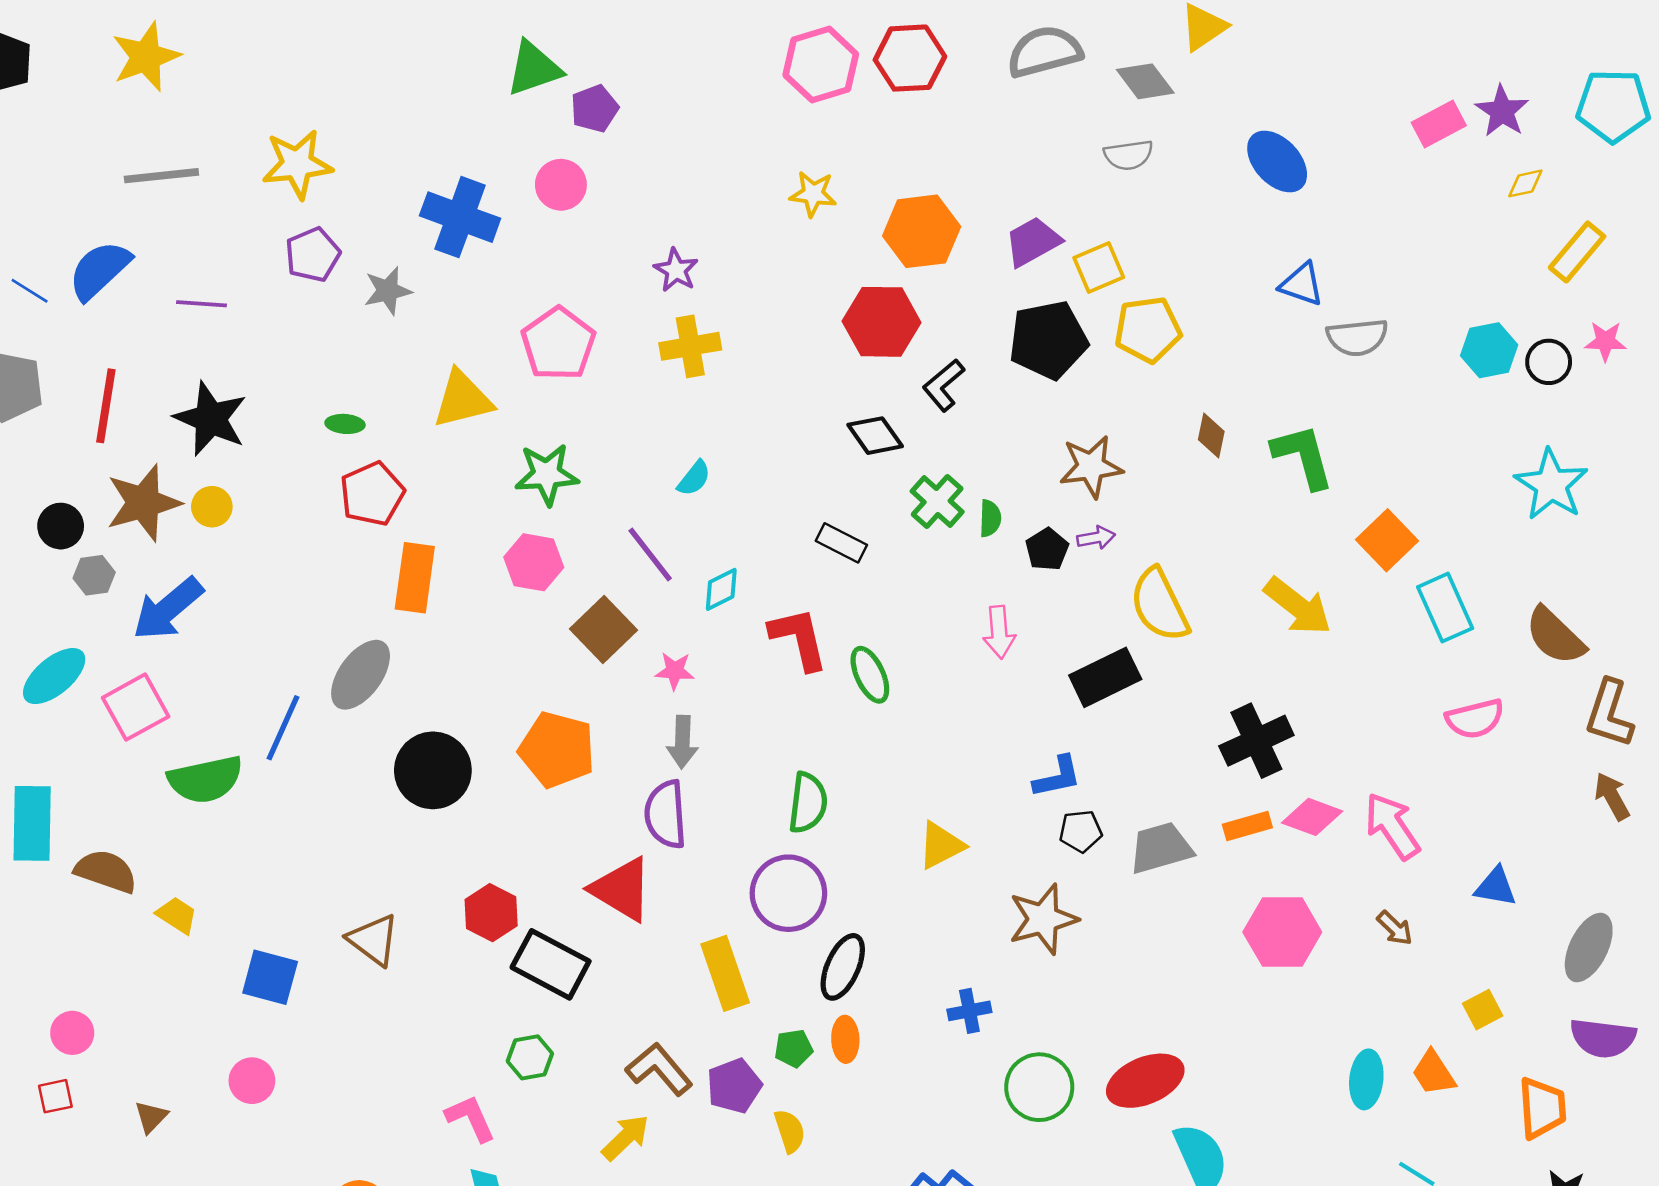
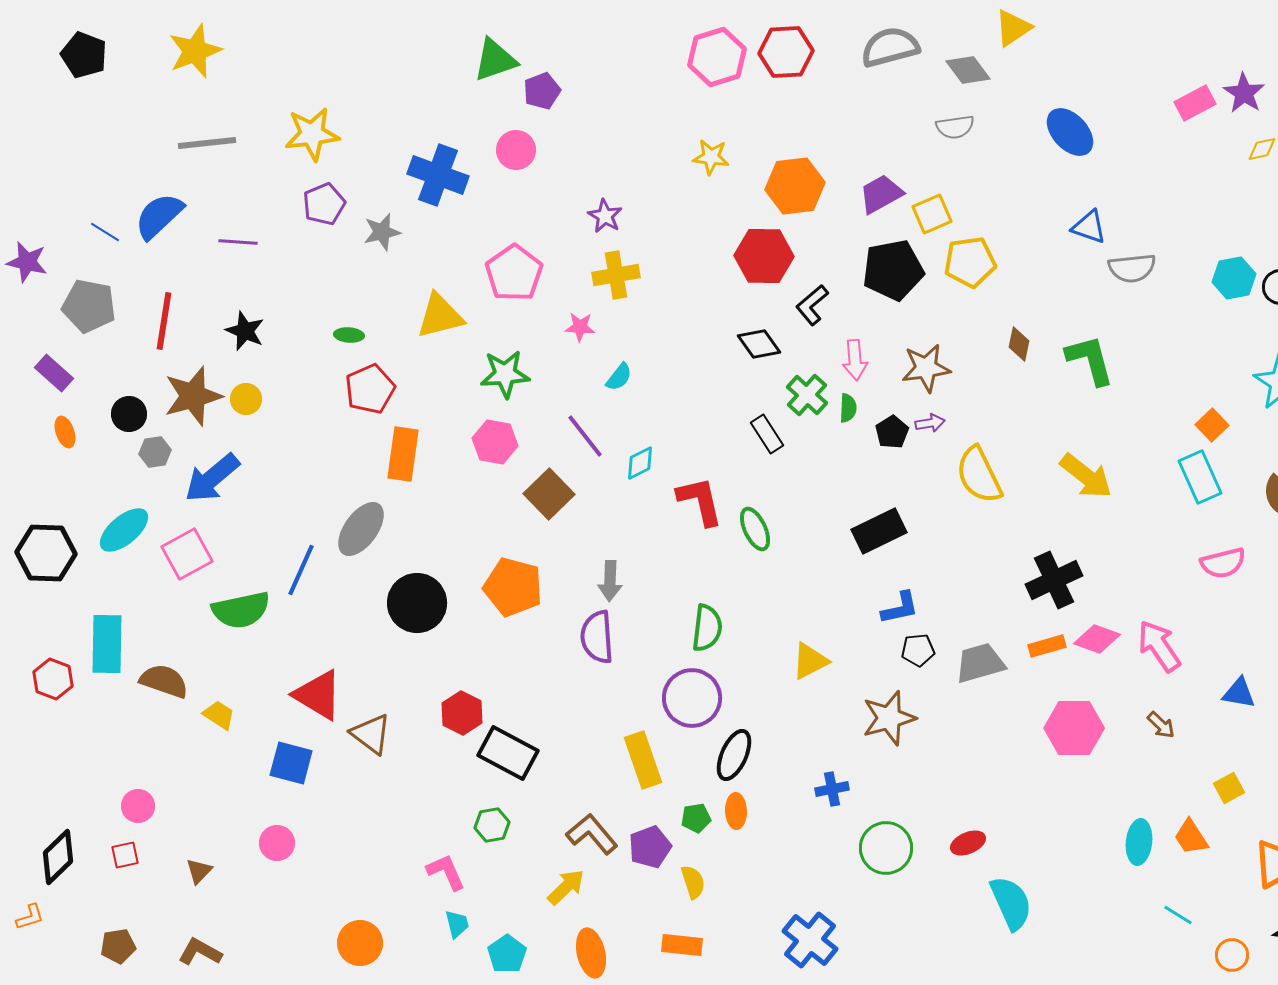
black star: (211, 419) -> (245, 331), size x0.7
orange square: (1387, 540) -> (1212, 425), moved, size x0.7
black rectangle: (841, 543) -> (767, 434), moved, turned 30
pink arrow: (999, 632) -> (855, 360), moved
pink star: (675, 671) -> (580, 327), moved
black rectangle: (1105, 677) -> (879, 531), moved
red triangle: (622, 889) -> (318, 695), moved
red ellipse: (1145, 1081) -> (968, 843), size x0.6

